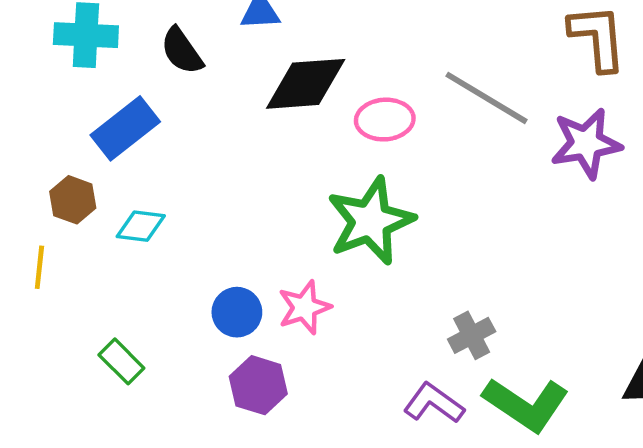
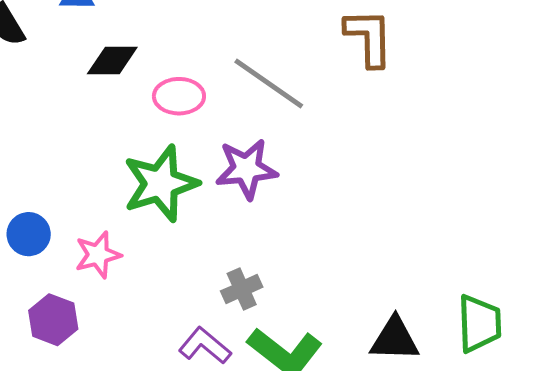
black diamond: (306, 84) -> (112, 60), size x0.7
purple star: (586, 143) -> (246, 169), moved
blue circle: (237, 312) -> (29, 234), moved

